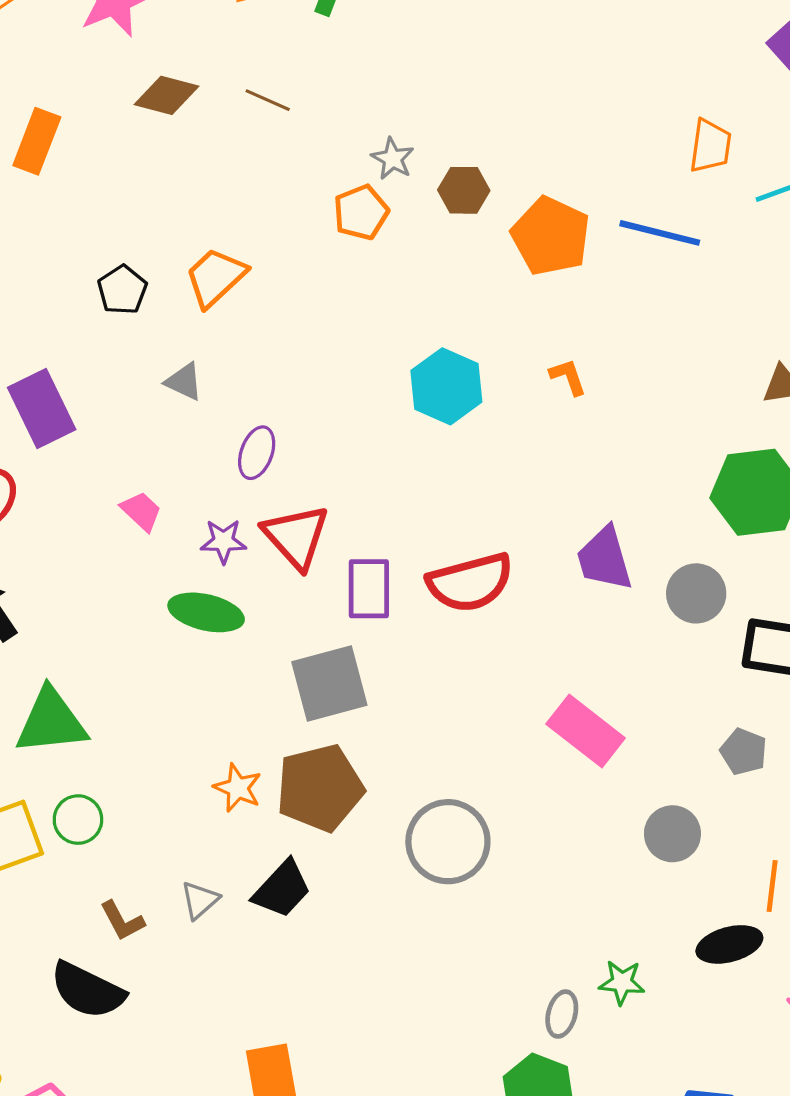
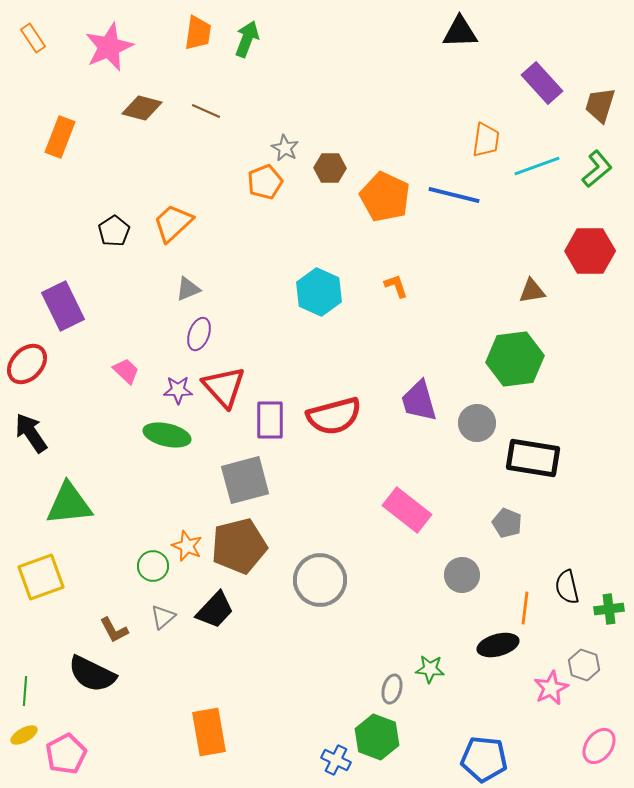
gray triangle: (184, 382) -> (188, 289), moved, turned -48
green circle: (78, 820) -> (153, 566), moved

